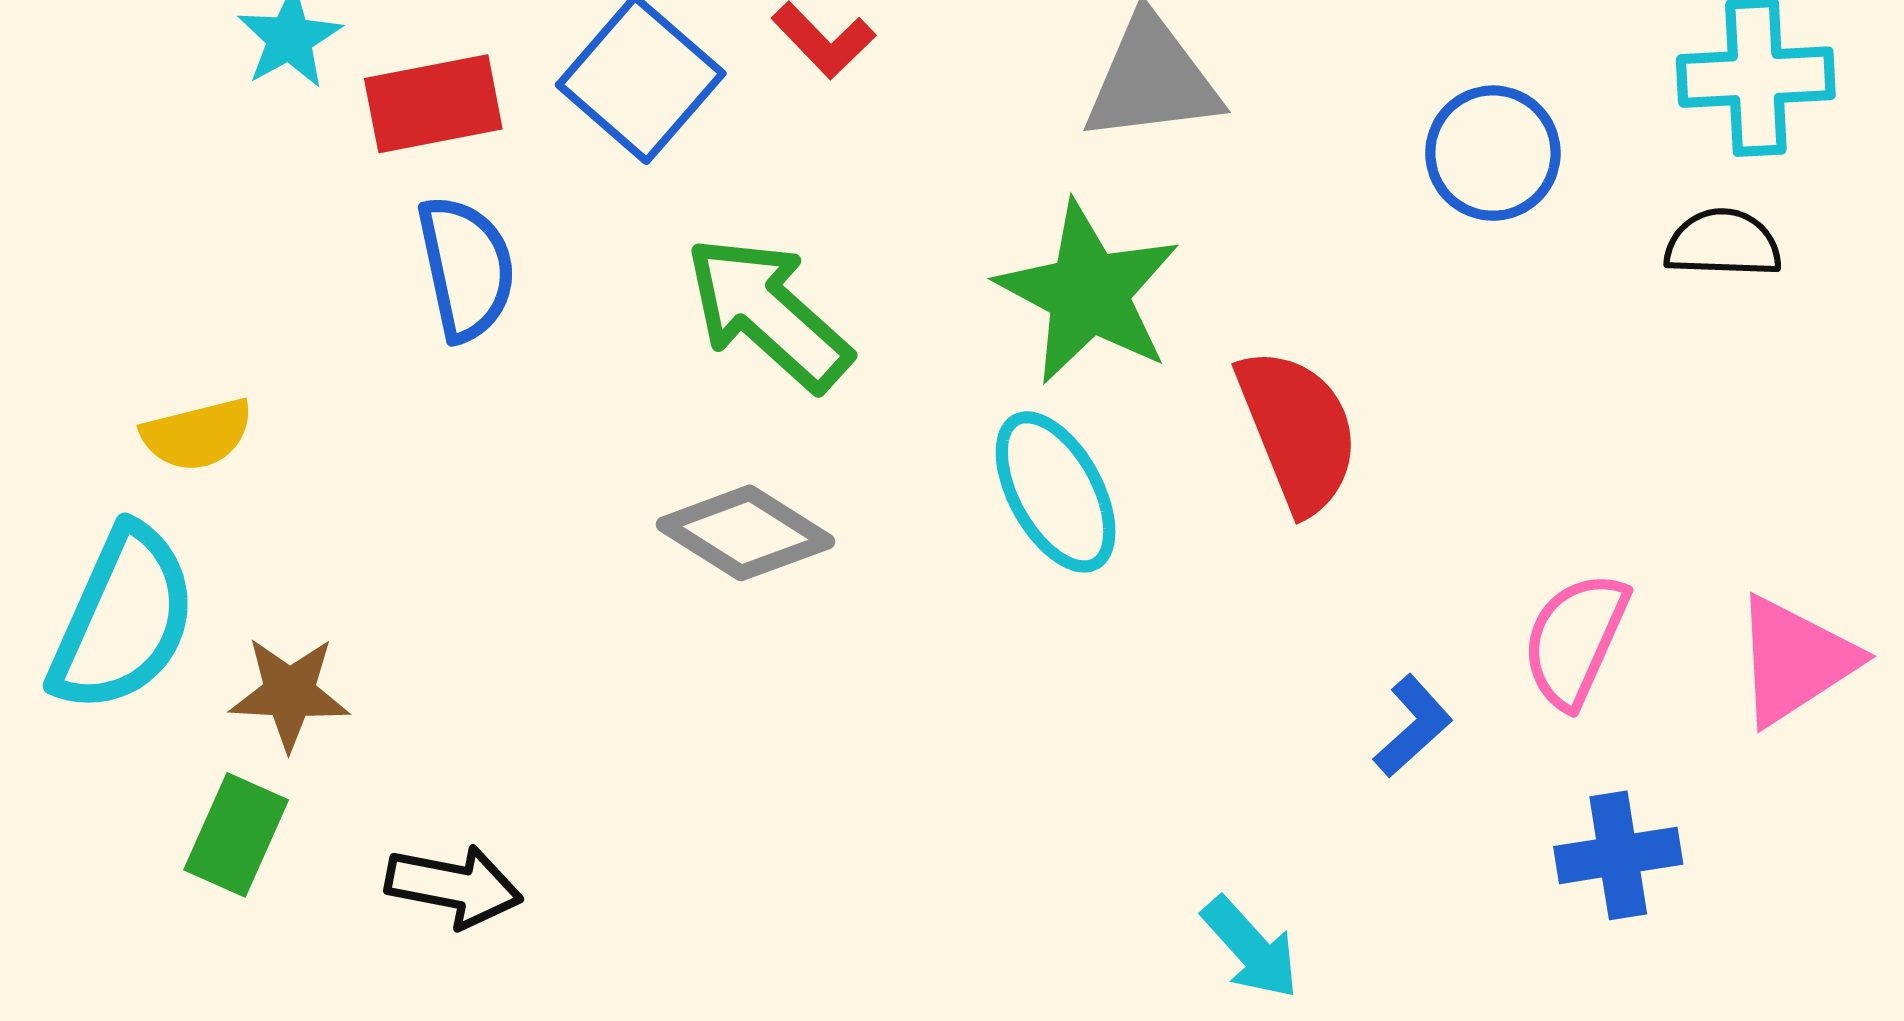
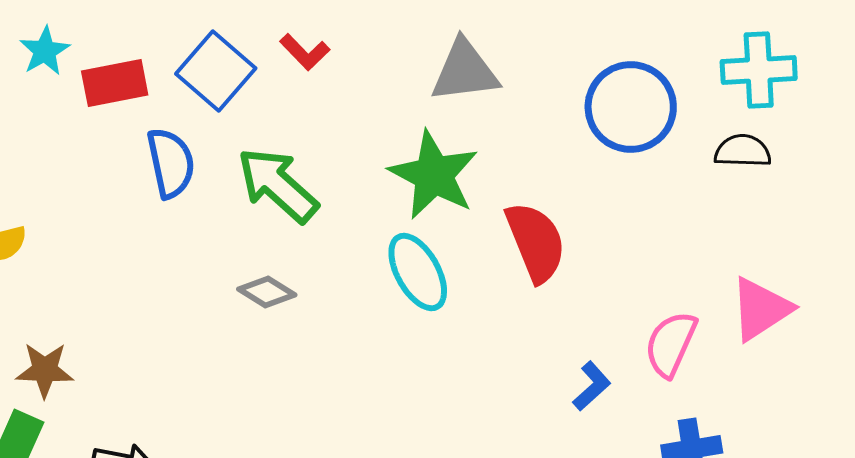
blue circle: (1493, 153) -> (631, 107), size x1.4
blue semicircle: (466, 268) -> (171, 163), moved
gray diamond: (745, 533) -> (267, 292), size x0.7
pink triangle: (1795, 660) -> (761, 309), moved

